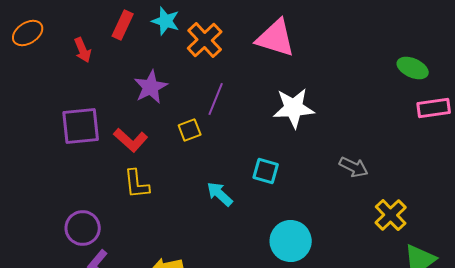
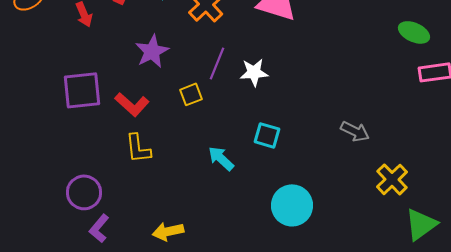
white star: (294, 108) -> (254, 72), moved, size x0.7

